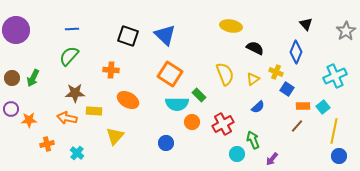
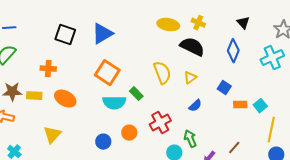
blue triangle: (165, 35) -> (102, 34), turned 45
black semicircle: (255, 48) -> (192, 47), size x1.4
yellow cross: (276, 72) -> (198, 23), moved
cyan cross: (335, 76) -> (272, 58), moved
yellow rectangle: (94, 111) -> (34, 96), moved
orange circle: (192, 122) -> (129, 133), moved
brown line: (297, 126) -> (234, 148), moved

